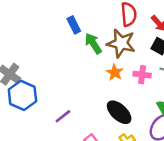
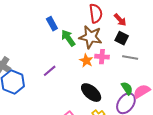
pink cross: (142, 75) -> (102, 57), moved
purple line: (63, 116) -> (50, 71), moved

